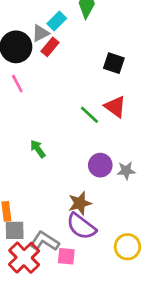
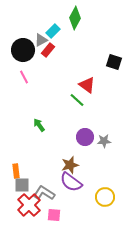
black square: (114, 63) -> (114, 62), moved
red triangle: (115, 107) -> (87, 85), moved
pink square: (66, 256) -> (54, 215), moved

